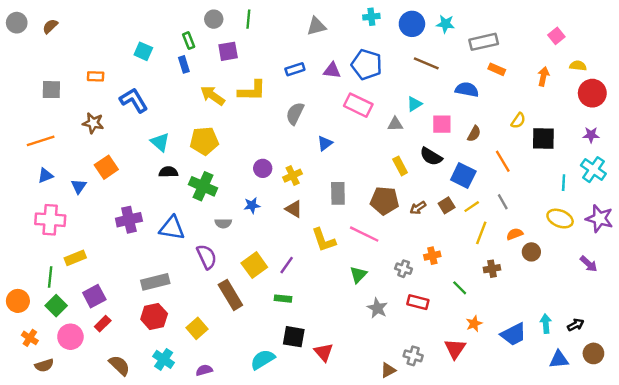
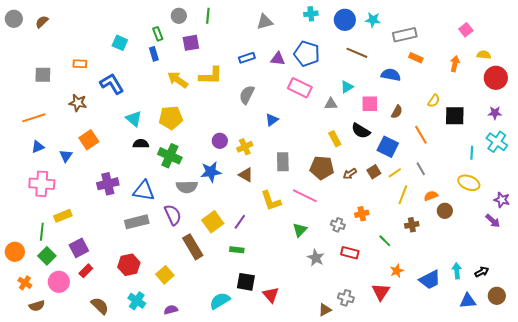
blue star: (252, 205) -> (211, 172), size x1.5
purple star: (599, 219) -> (502, 200), moved, size x0.7
gray semicircle: (223, 223) -> (187, 187), size x1.5
gray rectangle: (155, 282) -> (137, 222), moved

